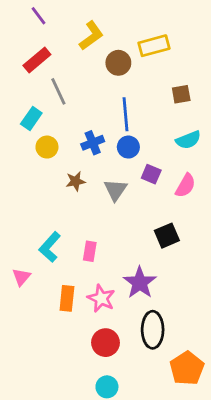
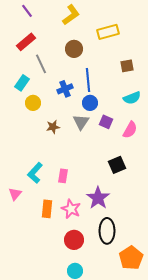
yellow L-shape: (91, 36) -> (71, 15), moved
brown circle: (118, 63) -> (74, 49), moved
blue cross: (93, 143) -> (65, 89), moved
gray triangle: (115, 190) -> (81, 122), moved

